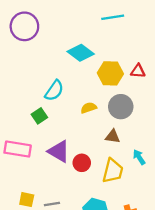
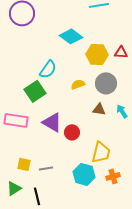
green square: (39, 116) -> (35, 91), size x1.5
cyan arrow: (139, 157) -> (122, 111), moved
yellow trapezoid: (113, 171) -> (101, 152), moved

